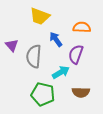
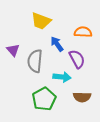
purple semicircle: (76, 54) -> (77, 59), turned 132
cyan arrow: (61, 72) -> (62, 77), turned 36
green pentagon: (43, 94) -> (44, 99), turned 30

